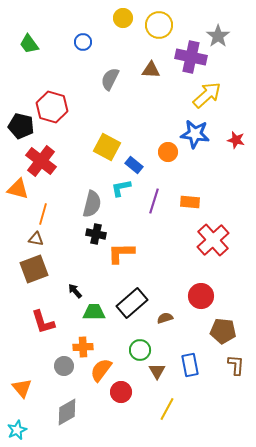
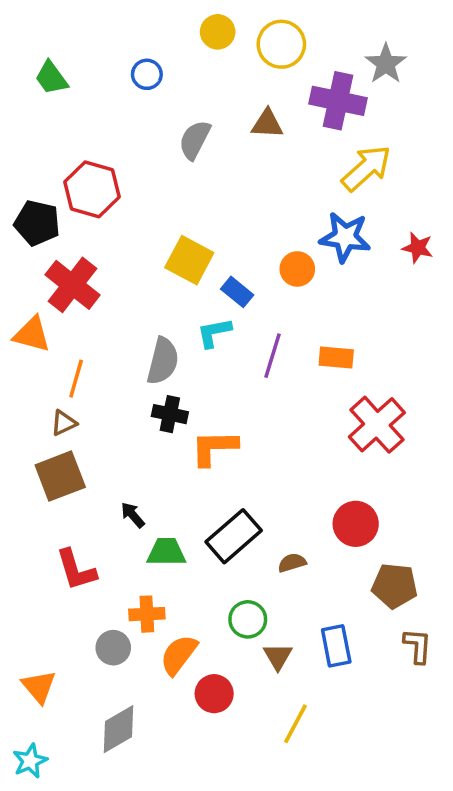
brown triangle: (36, 239) -> (64, 423), turned -35

